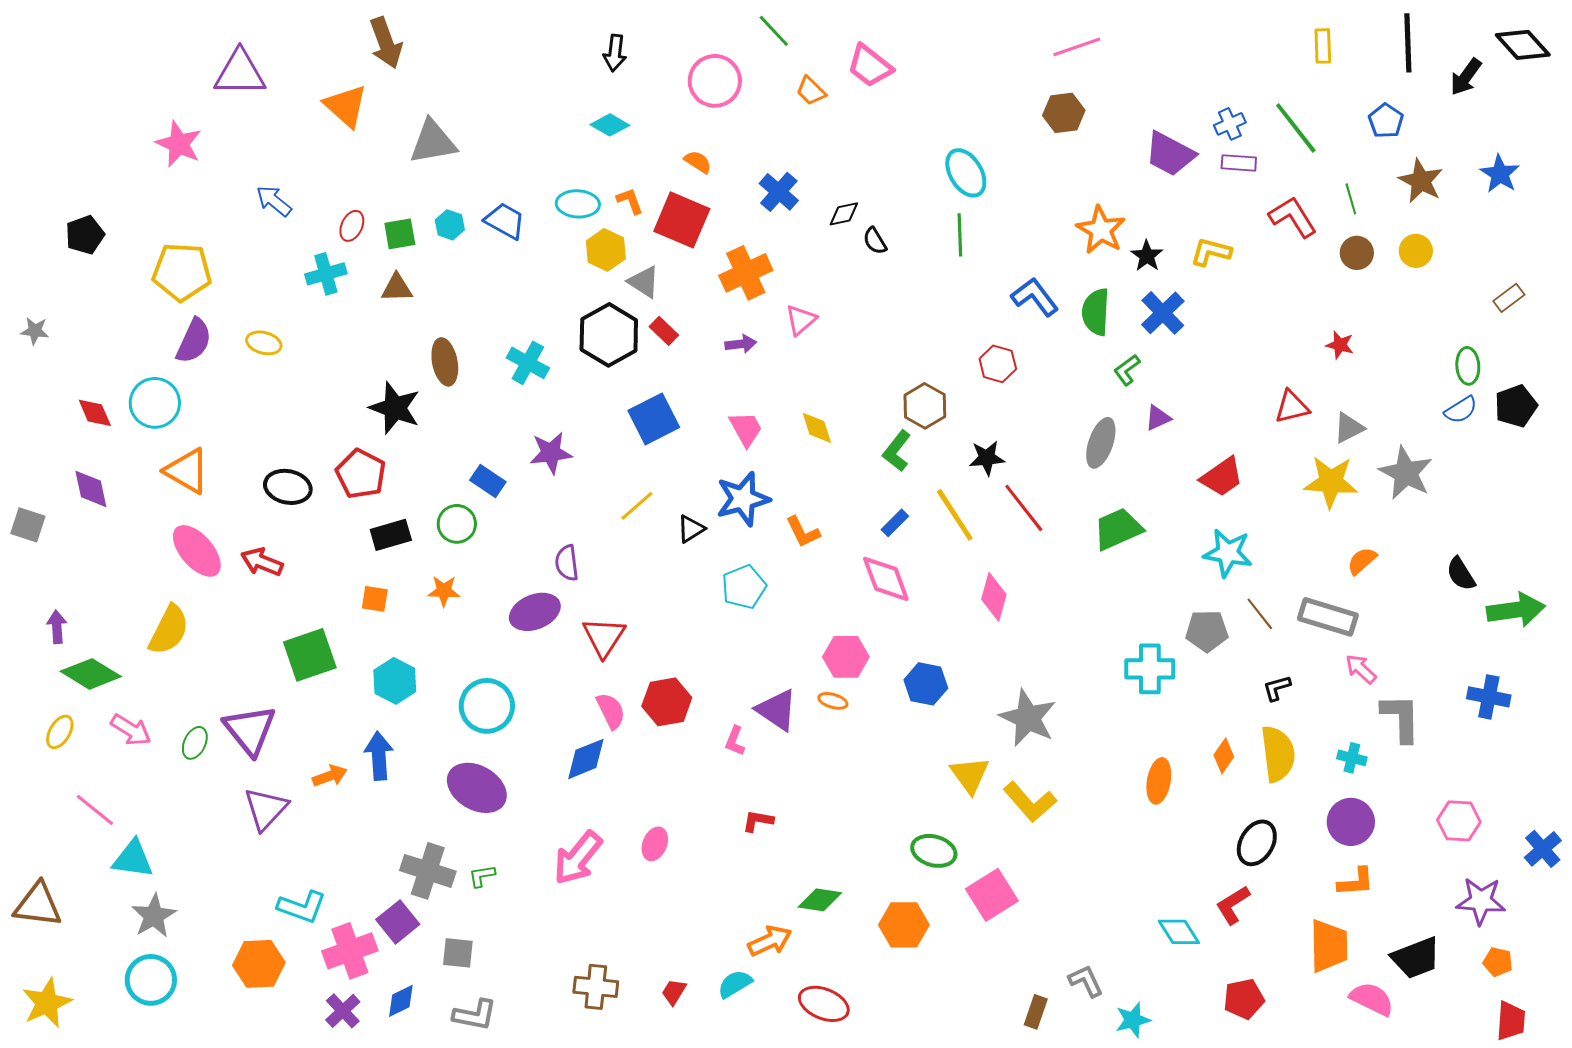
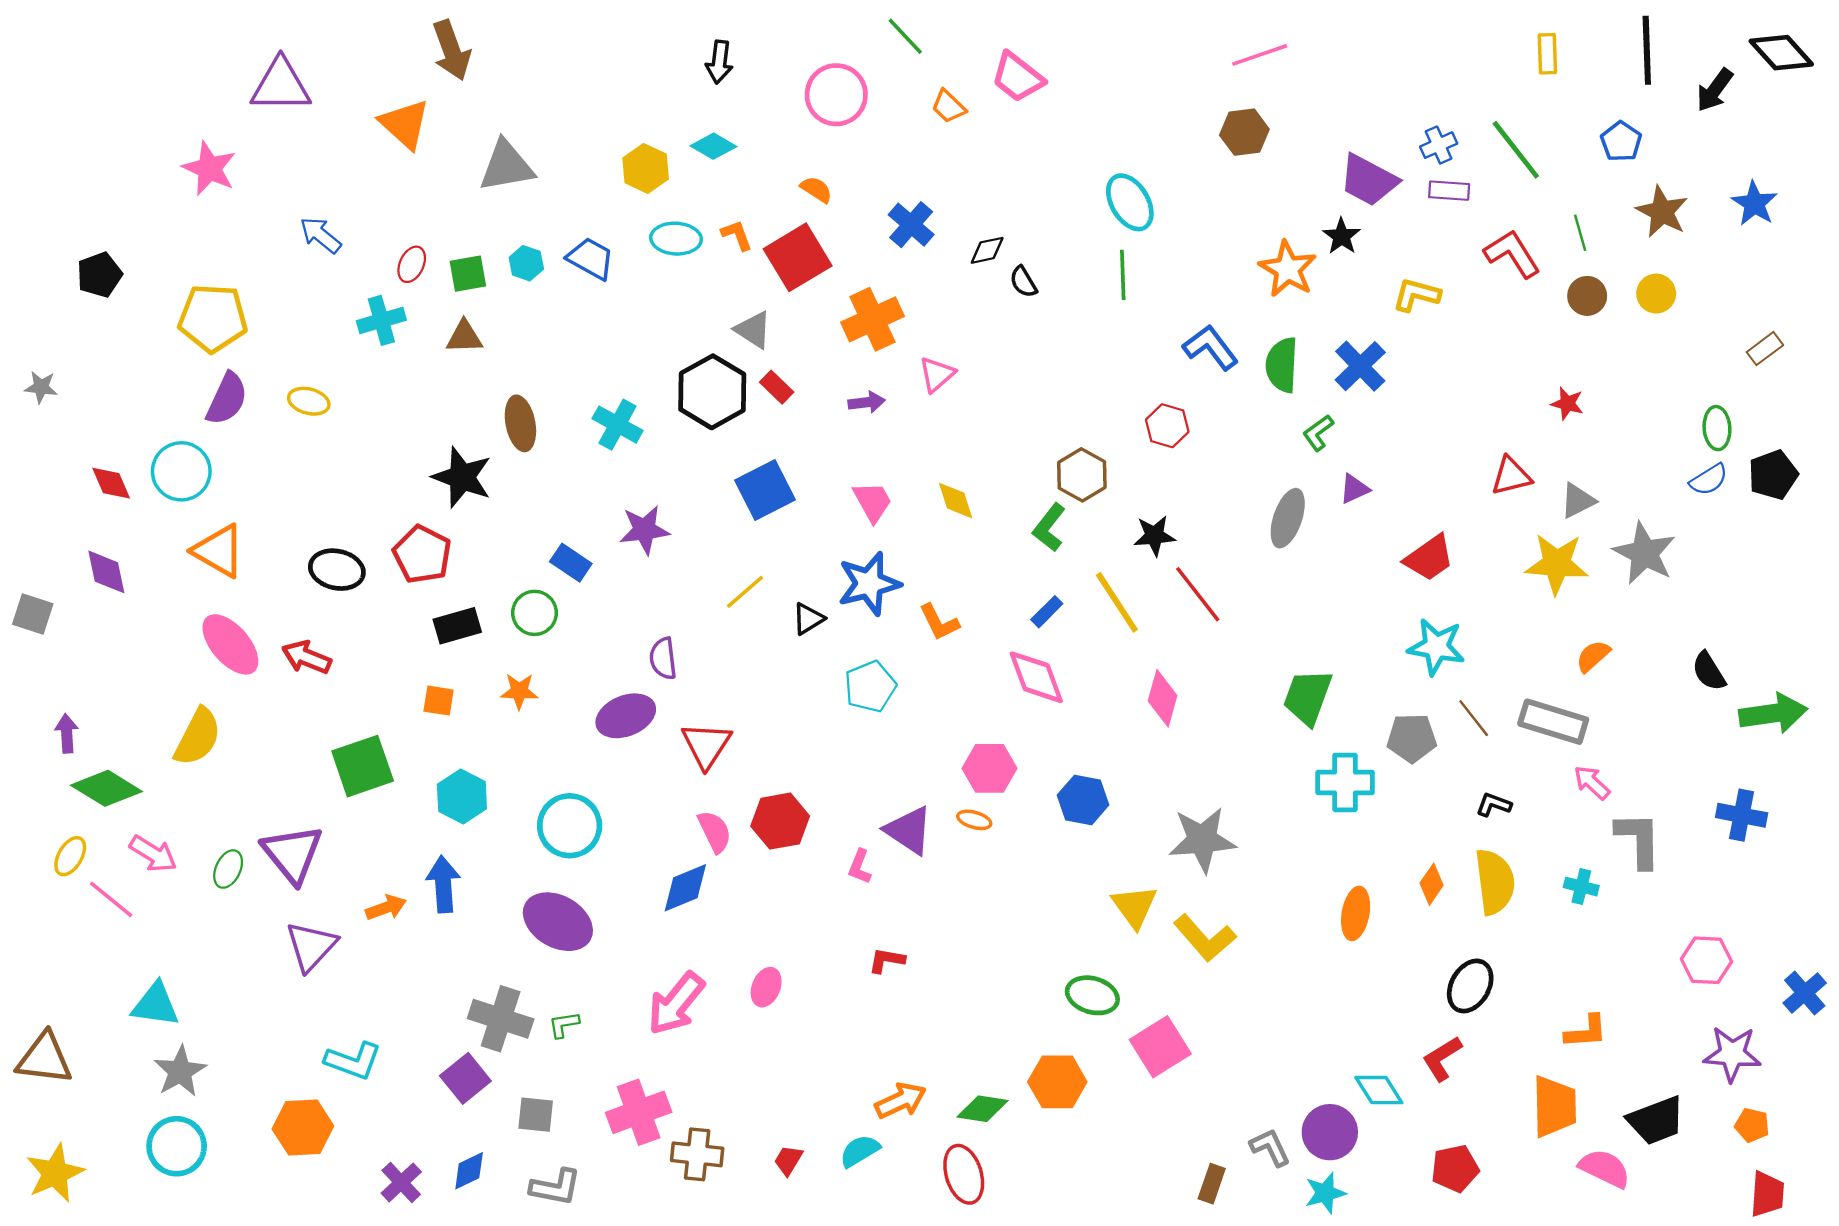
red square: (682, 220) -> (798, 257), turned 36
yellow hexagon: (606, 250) -> (646, 168), moved
black star: (1147, 256) -> (1342, 236), moved
green trapezoid: (1118, 529) -> (1308, 697), moved, turned -46
black L-shape: (1277, 688) -> (1494, 805), turned 36
gray star: (1028, 718) -> (1202, 840), turned -30
pink line: (95, 810) -> (111, 899), moved
purple circle: (1351, 822) -> (1330, 1132), moved
green diamond: (820, 900) -> (982, 1109), moved
pink cross: (350, 951) -> (639, 1112), moved
red ellipse: (824, 1004) -> (964, 1174), turned 51

